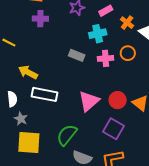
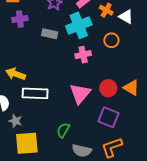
cyan cross: (98, 34) -> (79, 25), size x1.4
gray rectangle: (77, 55) -> (50, 34), moved
pink cross: (106, 58) -> (83, 55), moved
green semicircle: (67, 135) -> (63, 130), size x0.7

